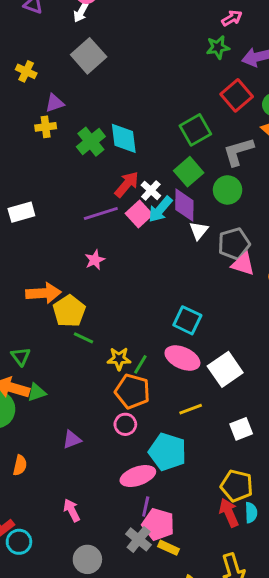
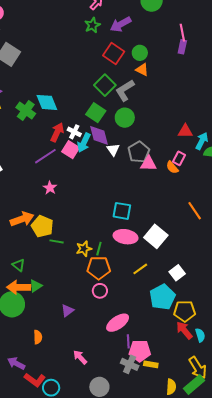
green square: (195, 130) -> (105, 85), moved
cyan pentagon: (167, 452) -> (162, 297), moved, turned -30
cyan semicircle: (251, 513) -> (200, 335), moved

